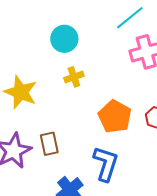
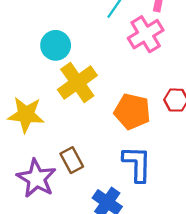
yellow cross: (74, 77) -> (77, 83), size x1.8

